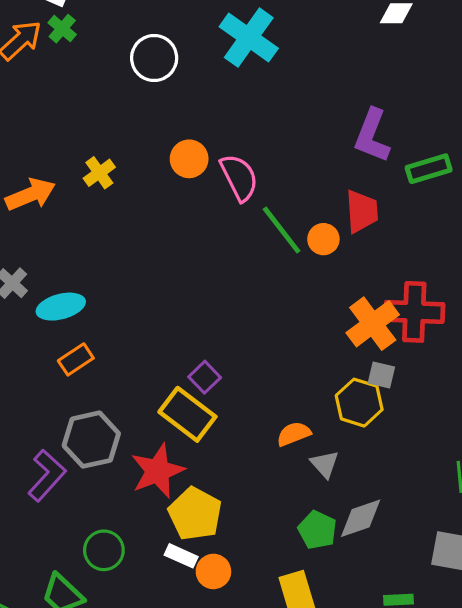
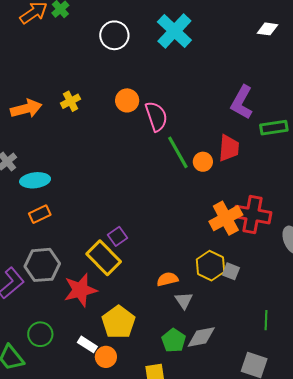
gray square: (381, 375) -> (231, 271), moved
yellow pentagon: (195, 514) -> (118, 322), moved

